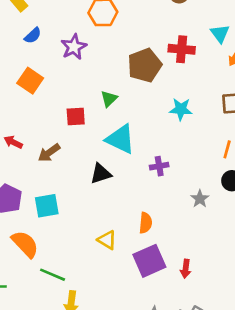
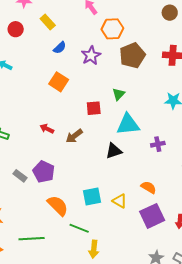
brown pentagon: (145, 65) -> (132, 55), moved
cyan triangle: (120, 139) -> (128, 124), turned -30
cyan square: (47, 206) -> (92, 197), moved
orange semicircle: (146, 223) -> (149, 187), turned -63

